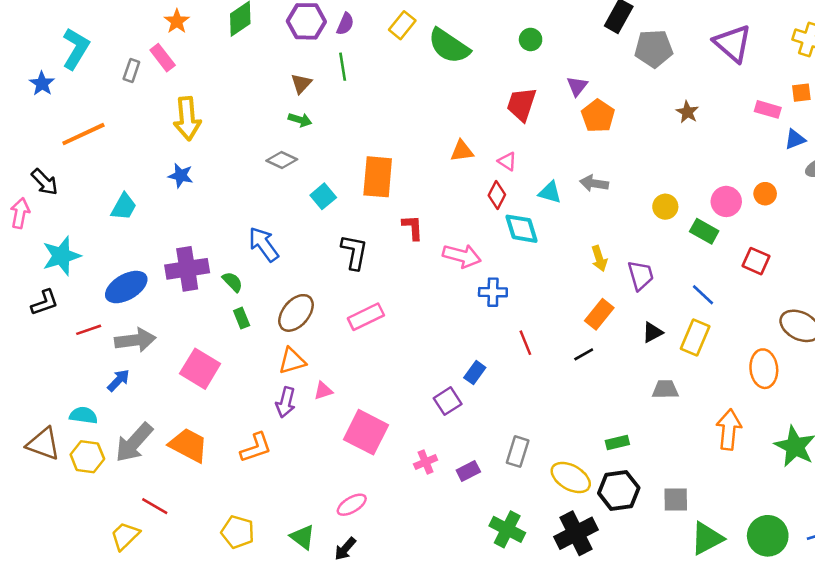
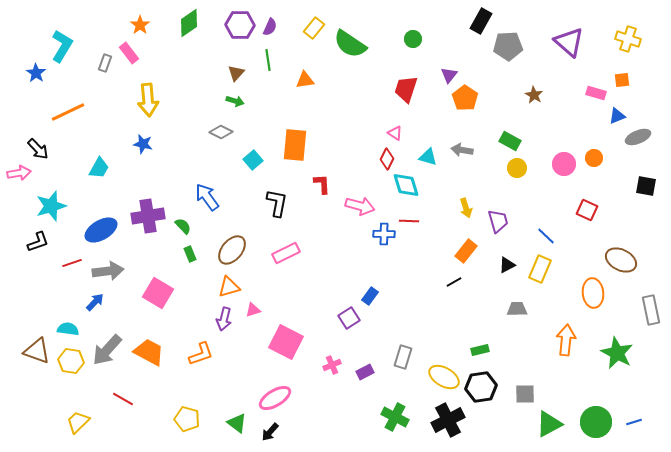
orange triangle: (462, 151) -> (305, 80), moved
pink arrow: (20, 213) -> (19, 173), turned 70
green rectangle: (704, 231) -> (510, 141), moved
red line: (525, 343) -> (409, 221), moved, turned -66
pink ellipse: (352, 505) -> (275, 398), size x1.4
yellow trapezoid: (125, 536) -> (78, 422), moved

